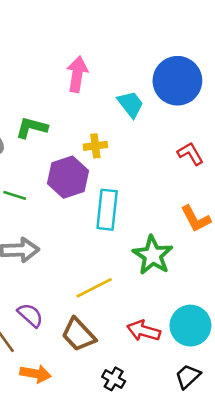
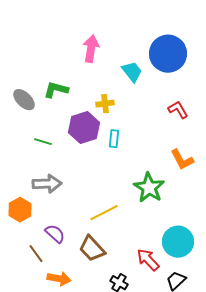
cyan rectangle: (107, 210) -> (114, 139), moved, size x0.6
red arrow: (144, 331) -> (148, 260), moved, turned 30

